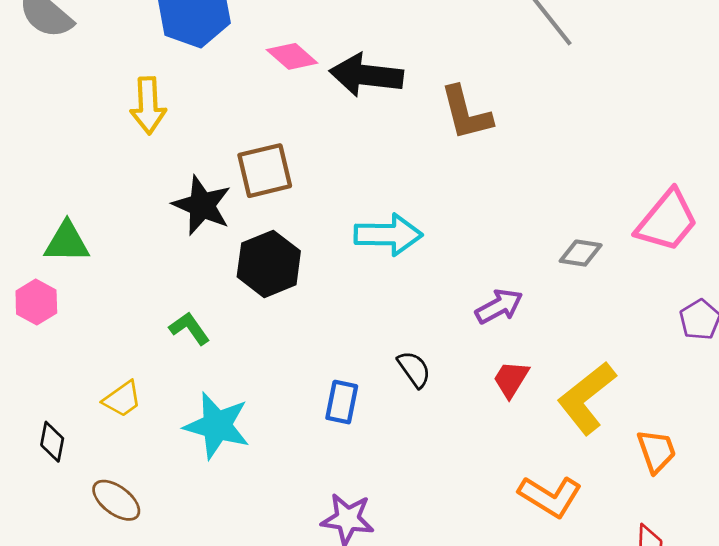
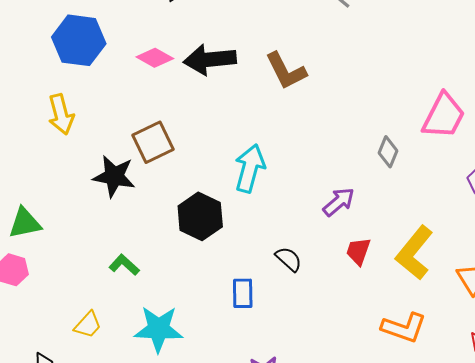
cyan arrow: (388, 235) -> (250, 168), turned -63
gray diamond: (581, 253) -> (388, 152), turned -64
black hexagon: (269, 264) -> (200, 216), moved

